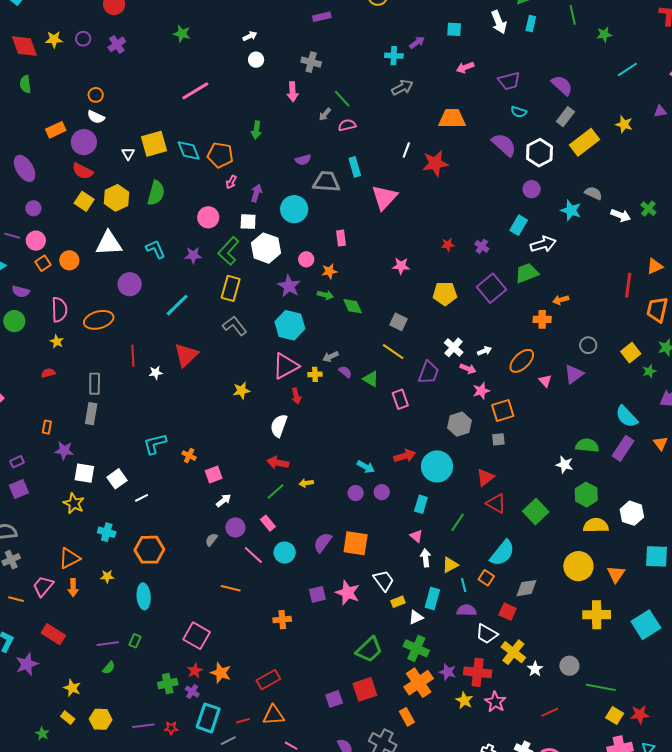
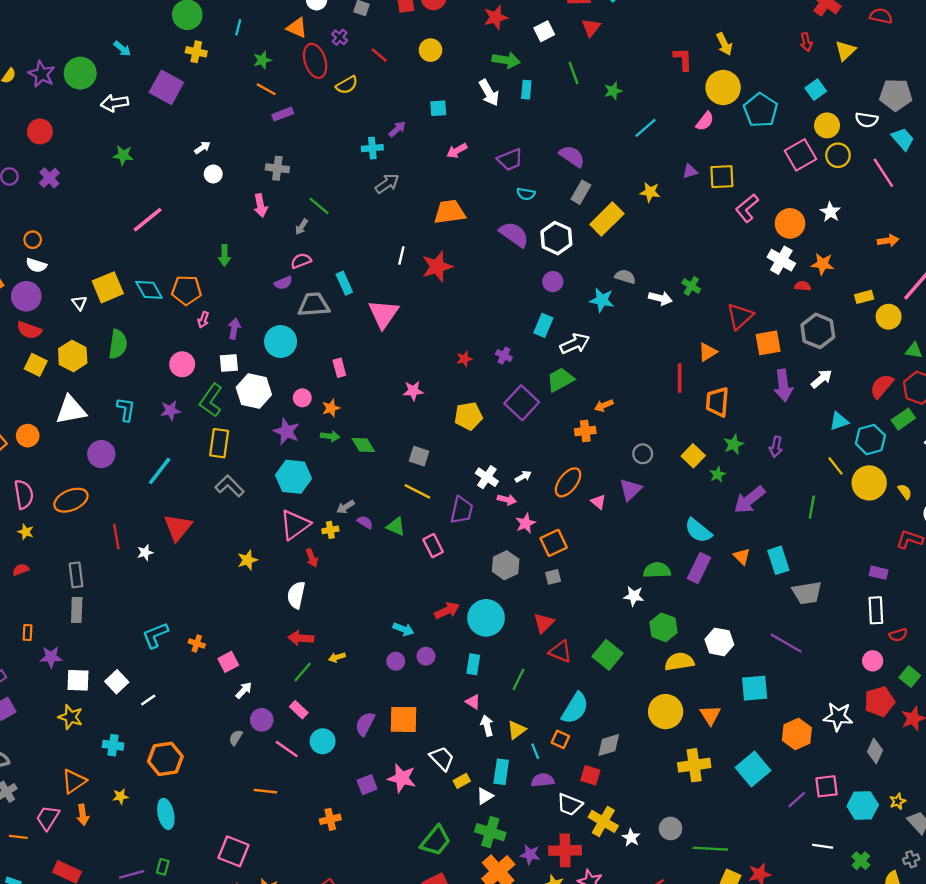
pink semicircle: (347, 125) -> (301, 261), moved
cyan L-shape: (156, 249) -> (126, 409), turned 40

